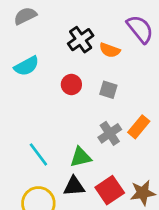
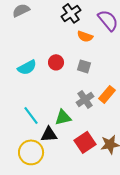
black cross: (81, 40) -> (71, 13), moved
cyan semicircle: (27, 66) -> (27, 67), moved
black triangle: (74, 186) -> (49, 134), moved

